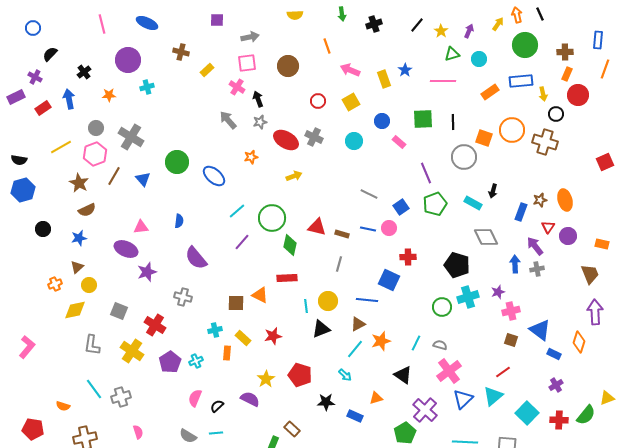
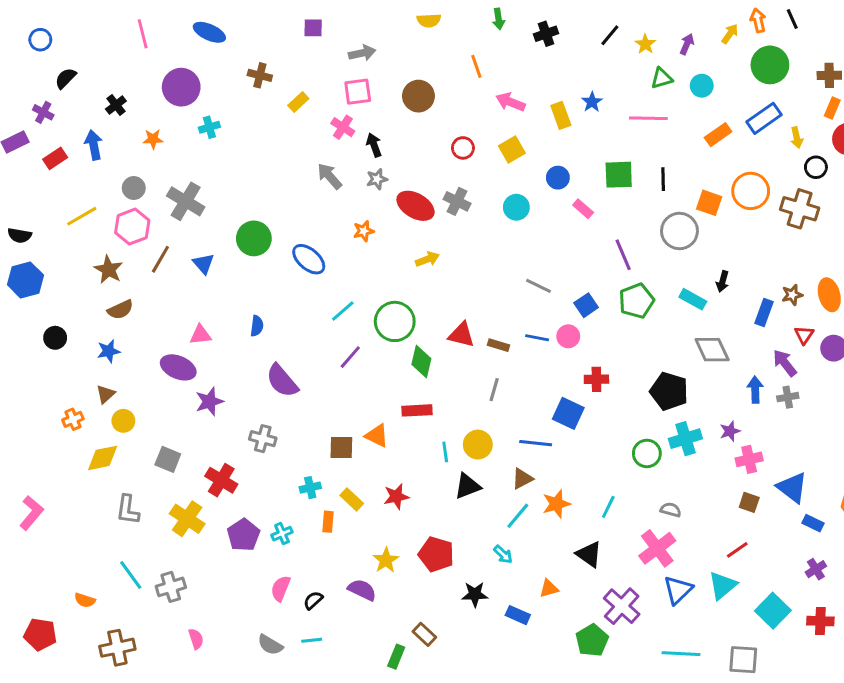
blue rectangle: (521, 81) -> (764, 118), turned -30
gray semicircle: (440, 345) -> (671, 510), moved

